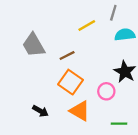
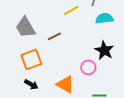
orange square: (71, 82) -> (31, 59), moved, turned 35

